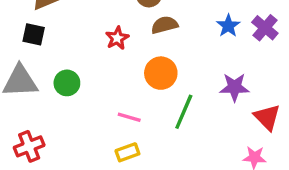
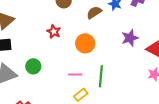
brown semicircle: (165, 25) -> (94, 12), moved
green line: (184, 112) -> (101, 76), moved

